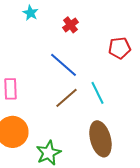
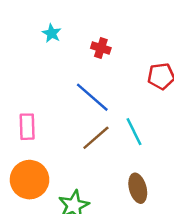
red cross: (70, 25) -> (101, 48), turned -35
brown ellipse: (100, 139) -> (138, 188), size x0.7

